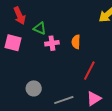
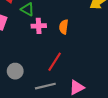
red line: (89, 71) -> (55, 62), moved

